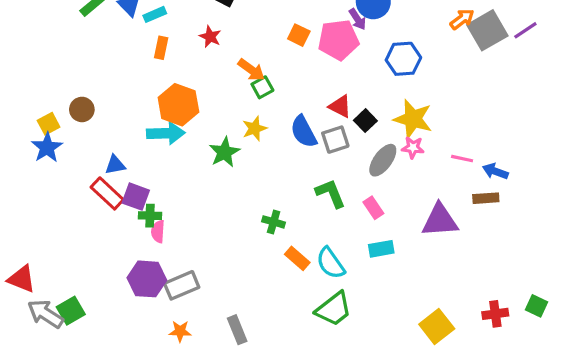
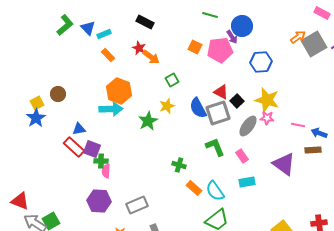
orange rectangle: (161, 48) -> (108, 55), turned -56
orange arrow: (251, 70) -> (151, 57), moved
gray square: (335, 140) -> (218, 113), size x1.4
purple triangle: (440, 220) -> (284, 164), turned 40
gray rectangle: (182, 285) -> (137, 205), moved

